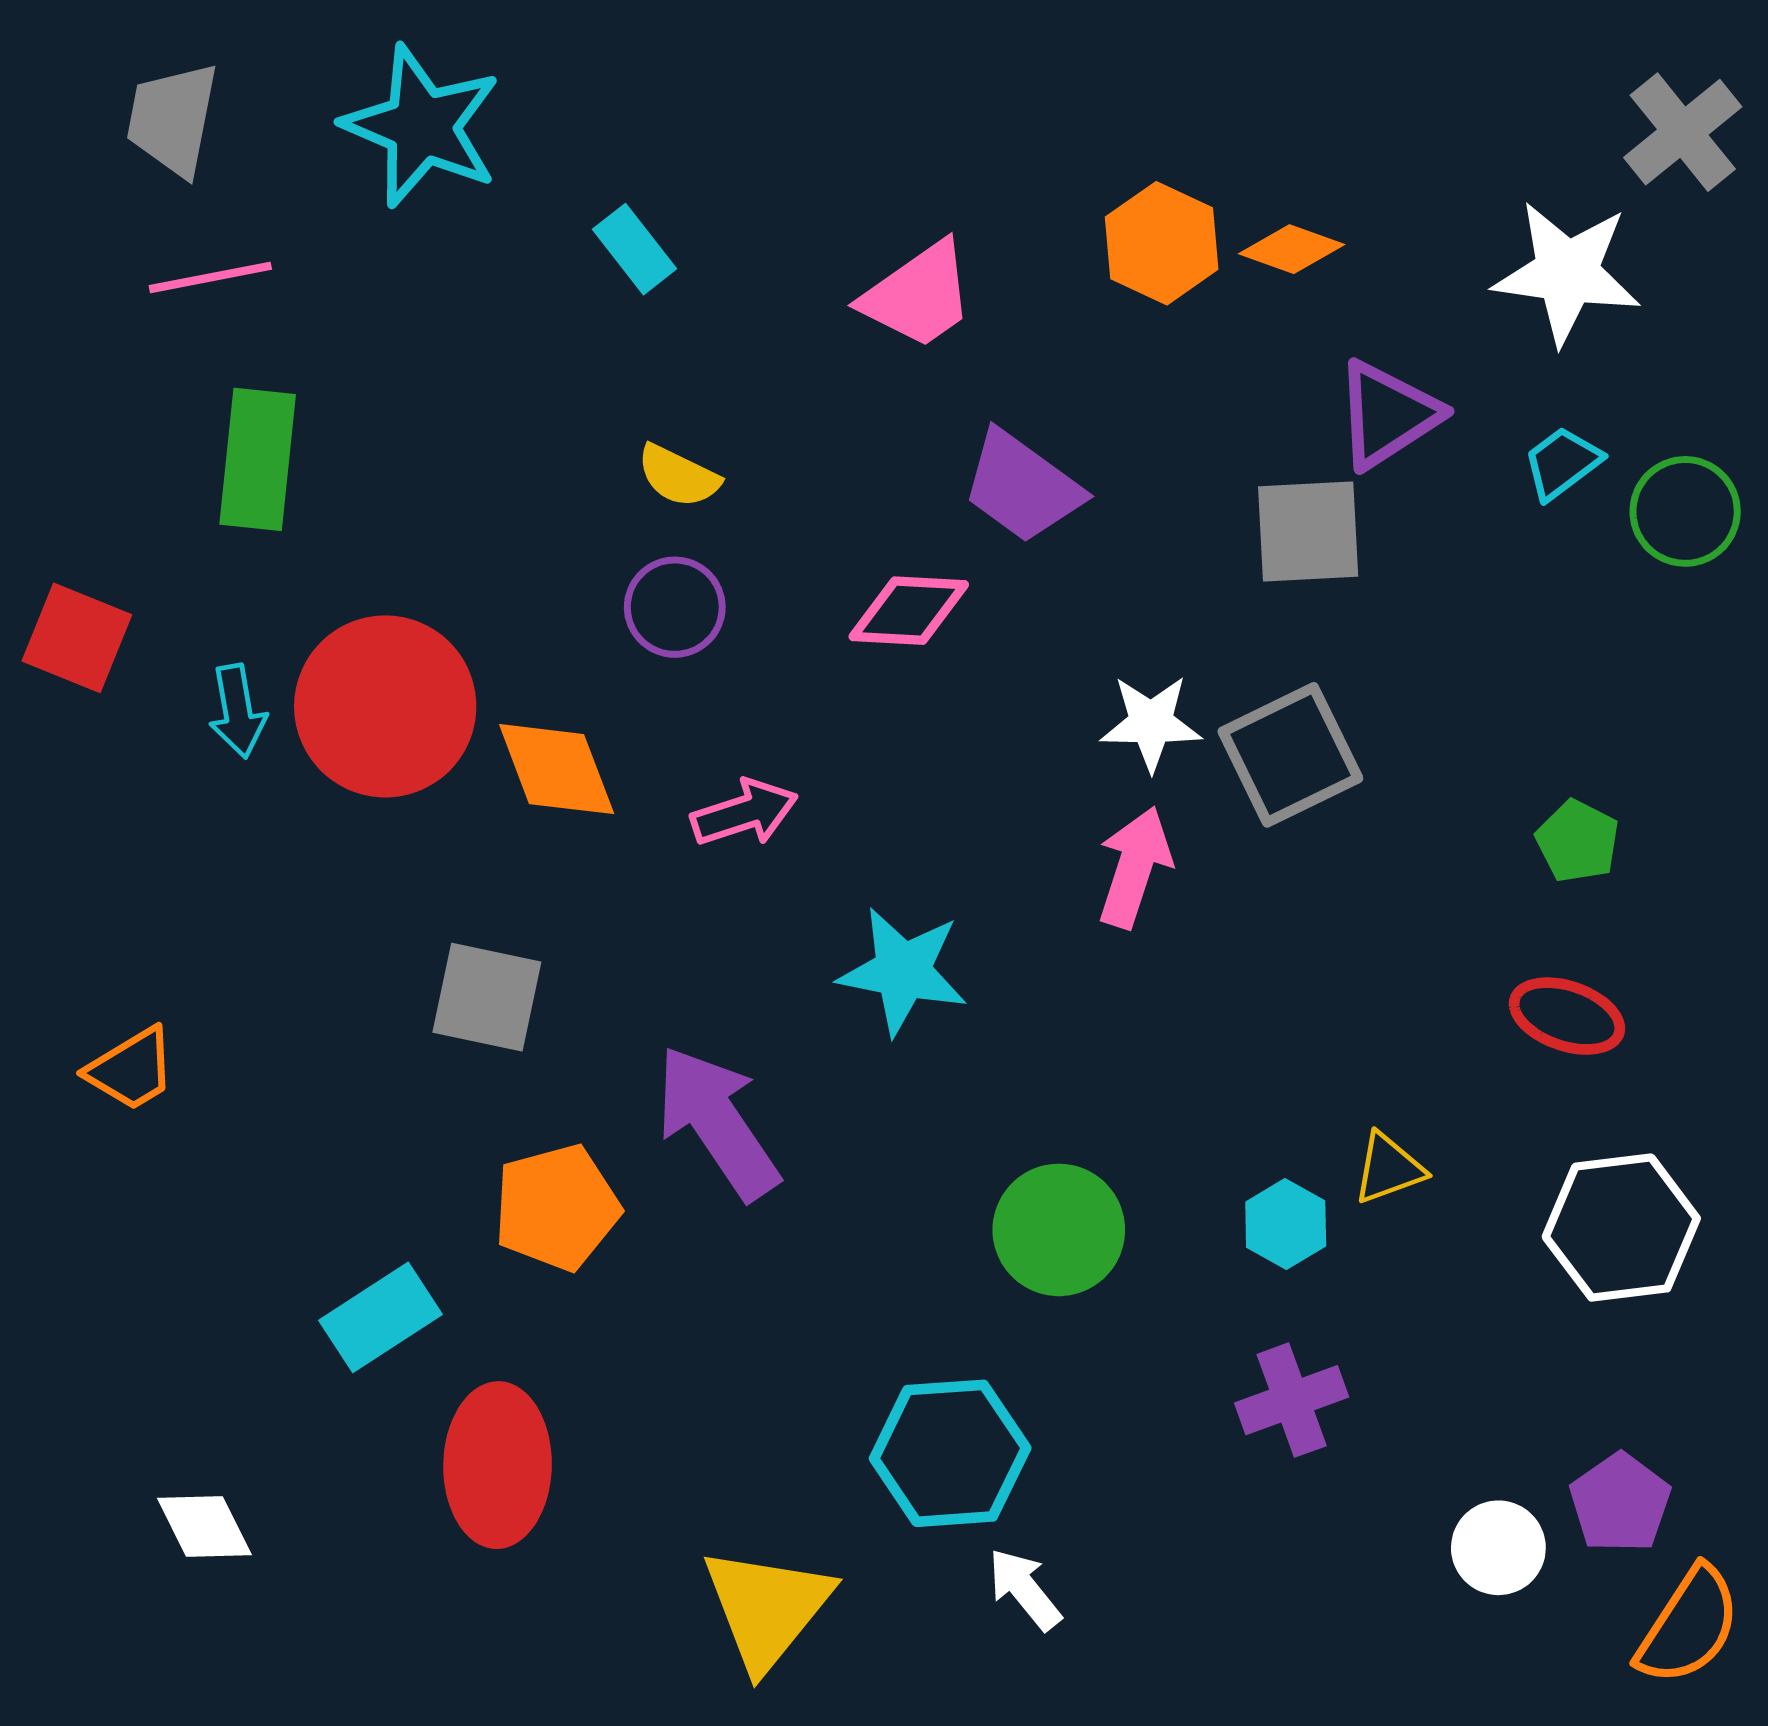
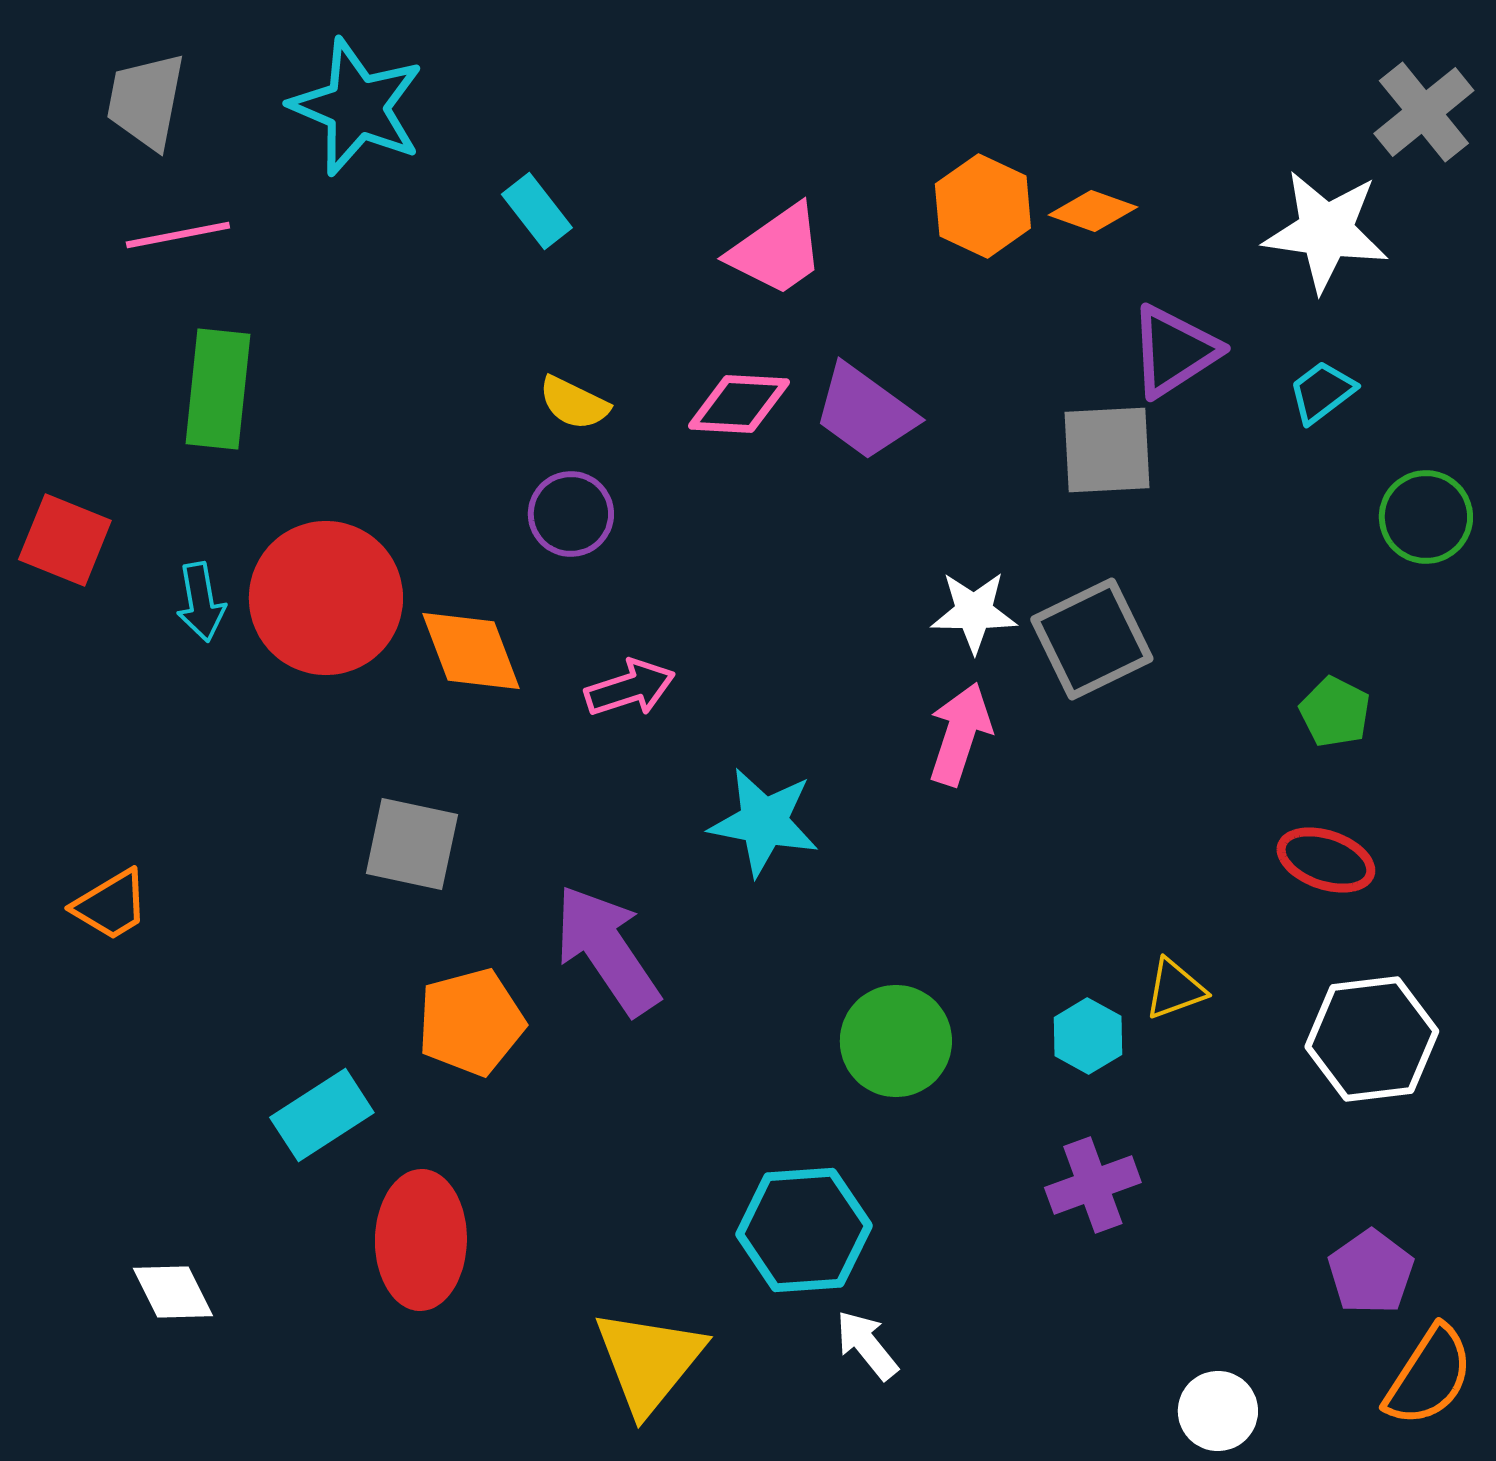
green circle: (1685, 511) -> (1426, 517), moved
pink diamond: (909, 611) -> (739, 404), moved
white circle: (1498, 1548) -> (1218, 1411), moved

